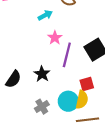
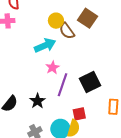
cyan arrow: (45, 15) -> (45, 45), size x1.5

